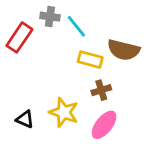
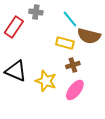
cyan line: (76, 26) -> (70, 19), moved
black triangle: (25, 119) -> (16, 71), moved, size x1.6

